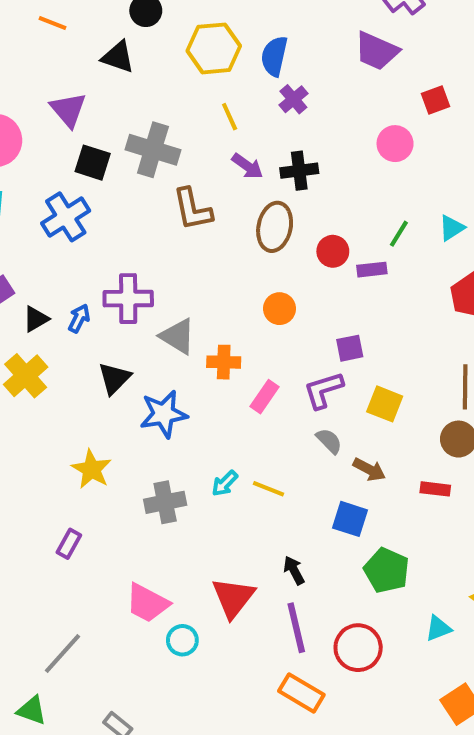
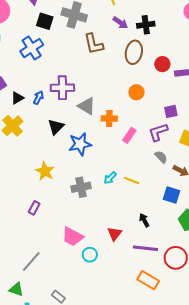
red triangle: (233, 598) -> (115, 234), size x0.7
purple line: (296, 628) -> (145, 248), turned -70

